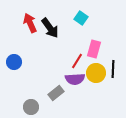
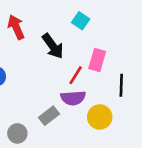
black arrow: (50, 28) -> (53, 46), moved
yellow circle: (96, 73) -> (100, 117), moved

